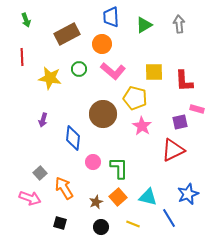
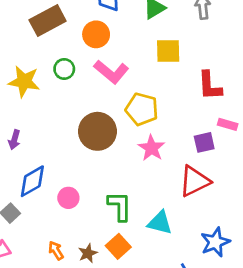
yellow square: (154, 72) -> (168, 51), moved
blue diamond: (73, 138) -> (32, 181), moved, turned 55
pink circle: (93, 162) -> (68, 198), moved
orange arrow: (64, 188) -> (56, 250), moved, size x0.6
cyan triangle: (148, 197) -> (160, 223), moved

